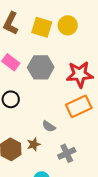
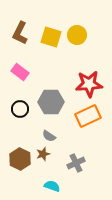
gray hexagon: (41, 67) -> (51, 102), moved
gray semicircle: (49, 126) -> (49, 136), moved

